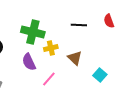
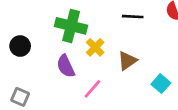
yellow cross: (51, 48) -> (95, 47), turned -32
brown triangle: (75, 58) -> (127, 61), turned 42

